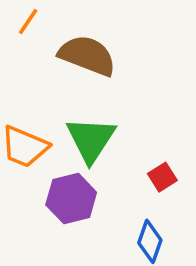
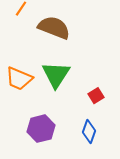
purple hexagon: (71, 199) -> (41, 129), moved

